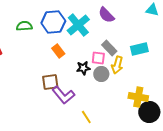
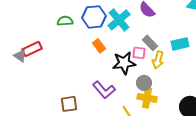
black star: (83, 68) -> (124, 63), size x1.6
gray circle: (101, 74) -> (144, 83), moved
brown square: (50, 82) -> (69, 104), moved
yellow cross: (138, 97) -> (147, 98), moved

